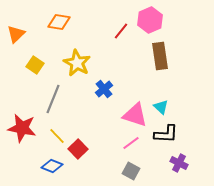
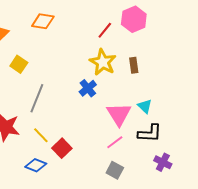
brown rectangle: (160, 56) -> (134, 65), moved, size x0.6
yellow star: (77, 63) -> (103, 62), moved
pink triangle: (135, 115) -> (119, 114), turned 40

